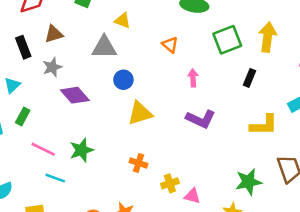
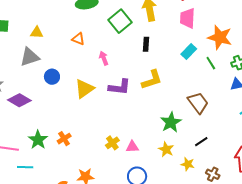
yellow triangle: (140, 113) -> (84, 89), moved
yellow L-shape: (264, 125) -> (152, 80), moved
orange cross: (138, 163) -> (64, 139), moved, turned -32

